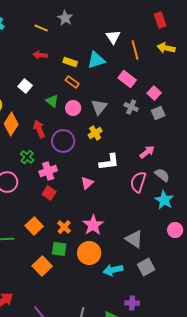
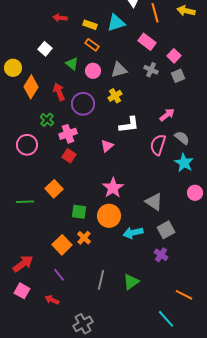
gray triangle: (99, 107) -> (119, 70), turned 36
orange cross: (64, 227) -> (84, 238), moved
orange square: (42, 266) -> (62, 245), moved
purple cross: (132, 303) -> (161, 255), moved, turned 32

